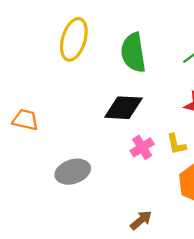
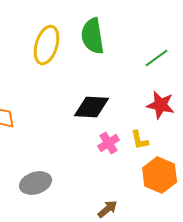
green semicircle: (133, 53) -> (93, 36), moved
gray ellipse: (73, 172) -> (36, 183), moved

